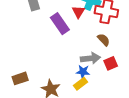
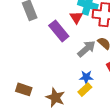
gray arrow: (90, 58) -> (87, 49), moved, turned -30
brown rectangle: (20, 78) -> (24, 89), turned 42

